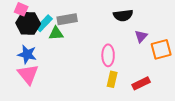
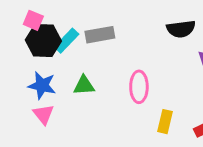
green triangle: (56, 33) -> (84, 85), moved
pink ellipse: (108, 55) -> (139, 87), moved
pink triangle: (28, 74) -> (43, 114), size x0.7

